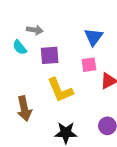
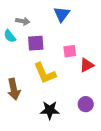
blue triangle: (94, 37) -> (62, 14), moved

